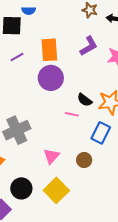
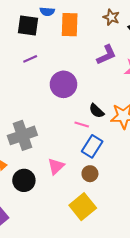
orange rectangle: (49, 50) -> (70, 25), moved
blue rectangle: (101, 133) -> (92, 146), moved
black circle: (21, 188) -> (24, 180), moved
yellow square: (56, 190) -> (83, 207), moved

